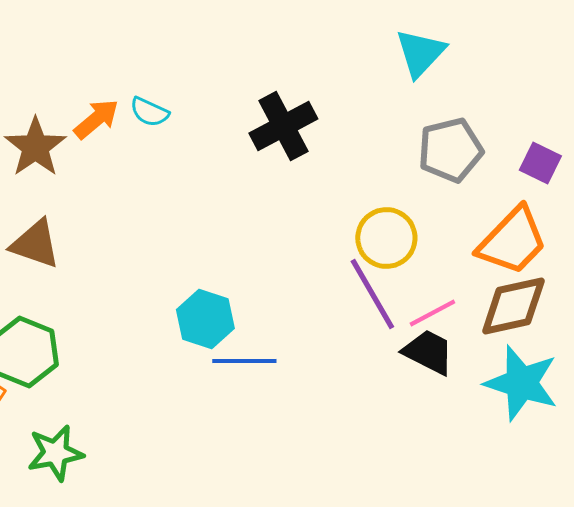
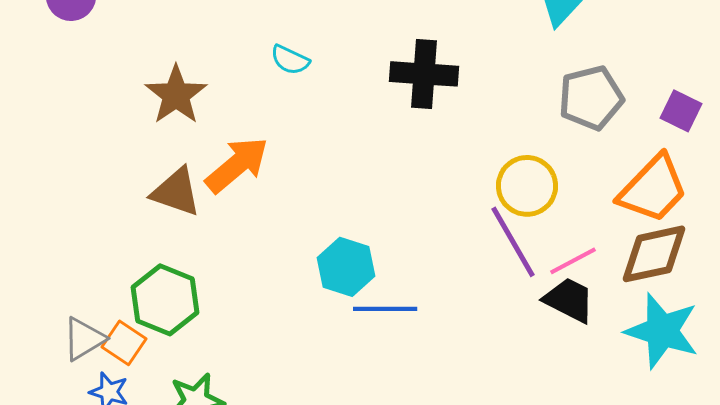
orange arrow: (96, 119) -> (237, 165), moved, size x1.4
black cross: (283, 126) -> (424, 74), turned 32

